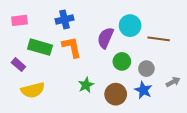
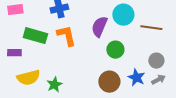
purple rectangle: (18, 65) -> (14, 53), turned -40
gray circle: (146, 69) -> (156, 61), moved
gray arrow: (173, 82) -> (158, 80), moved
green star: (86, 85) -> (54, 85), moved

